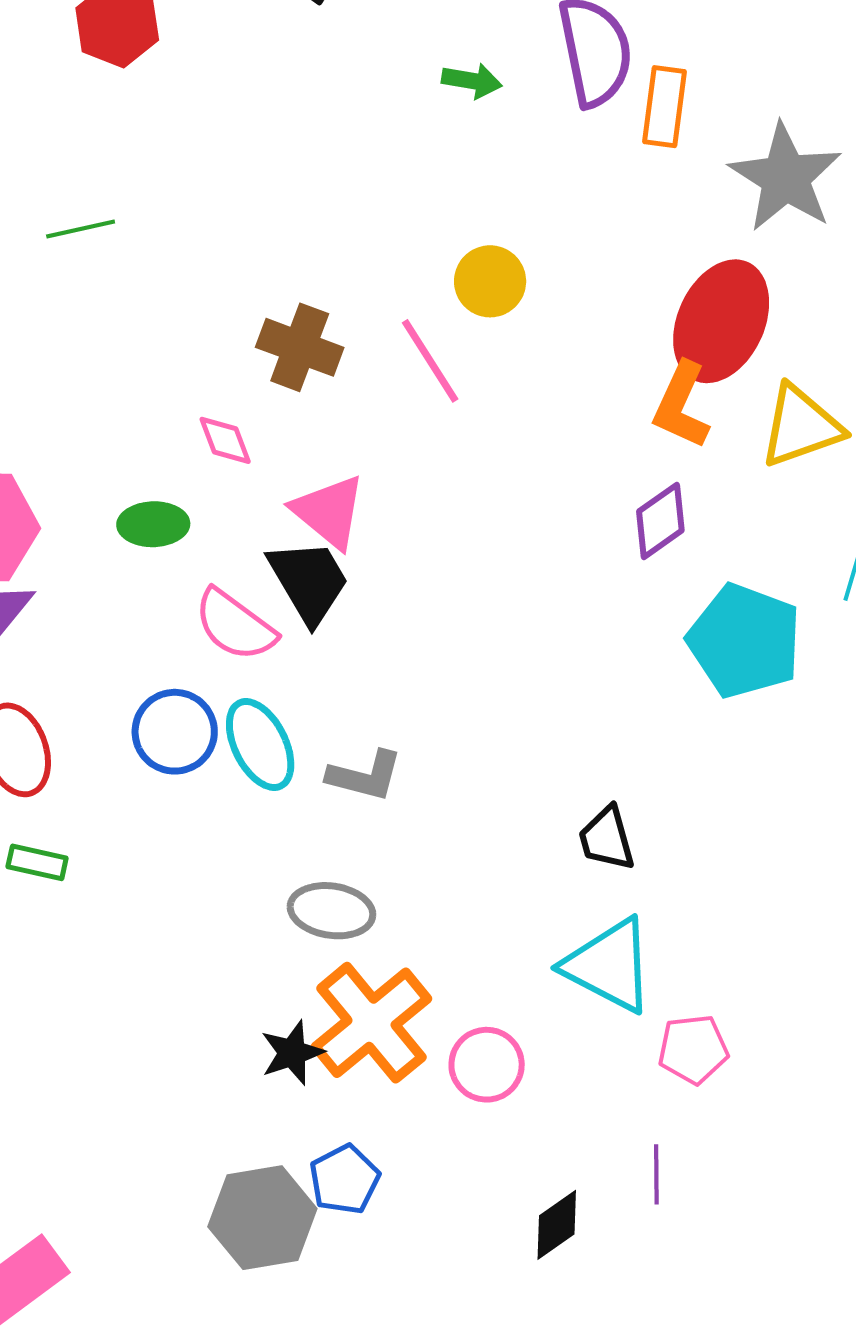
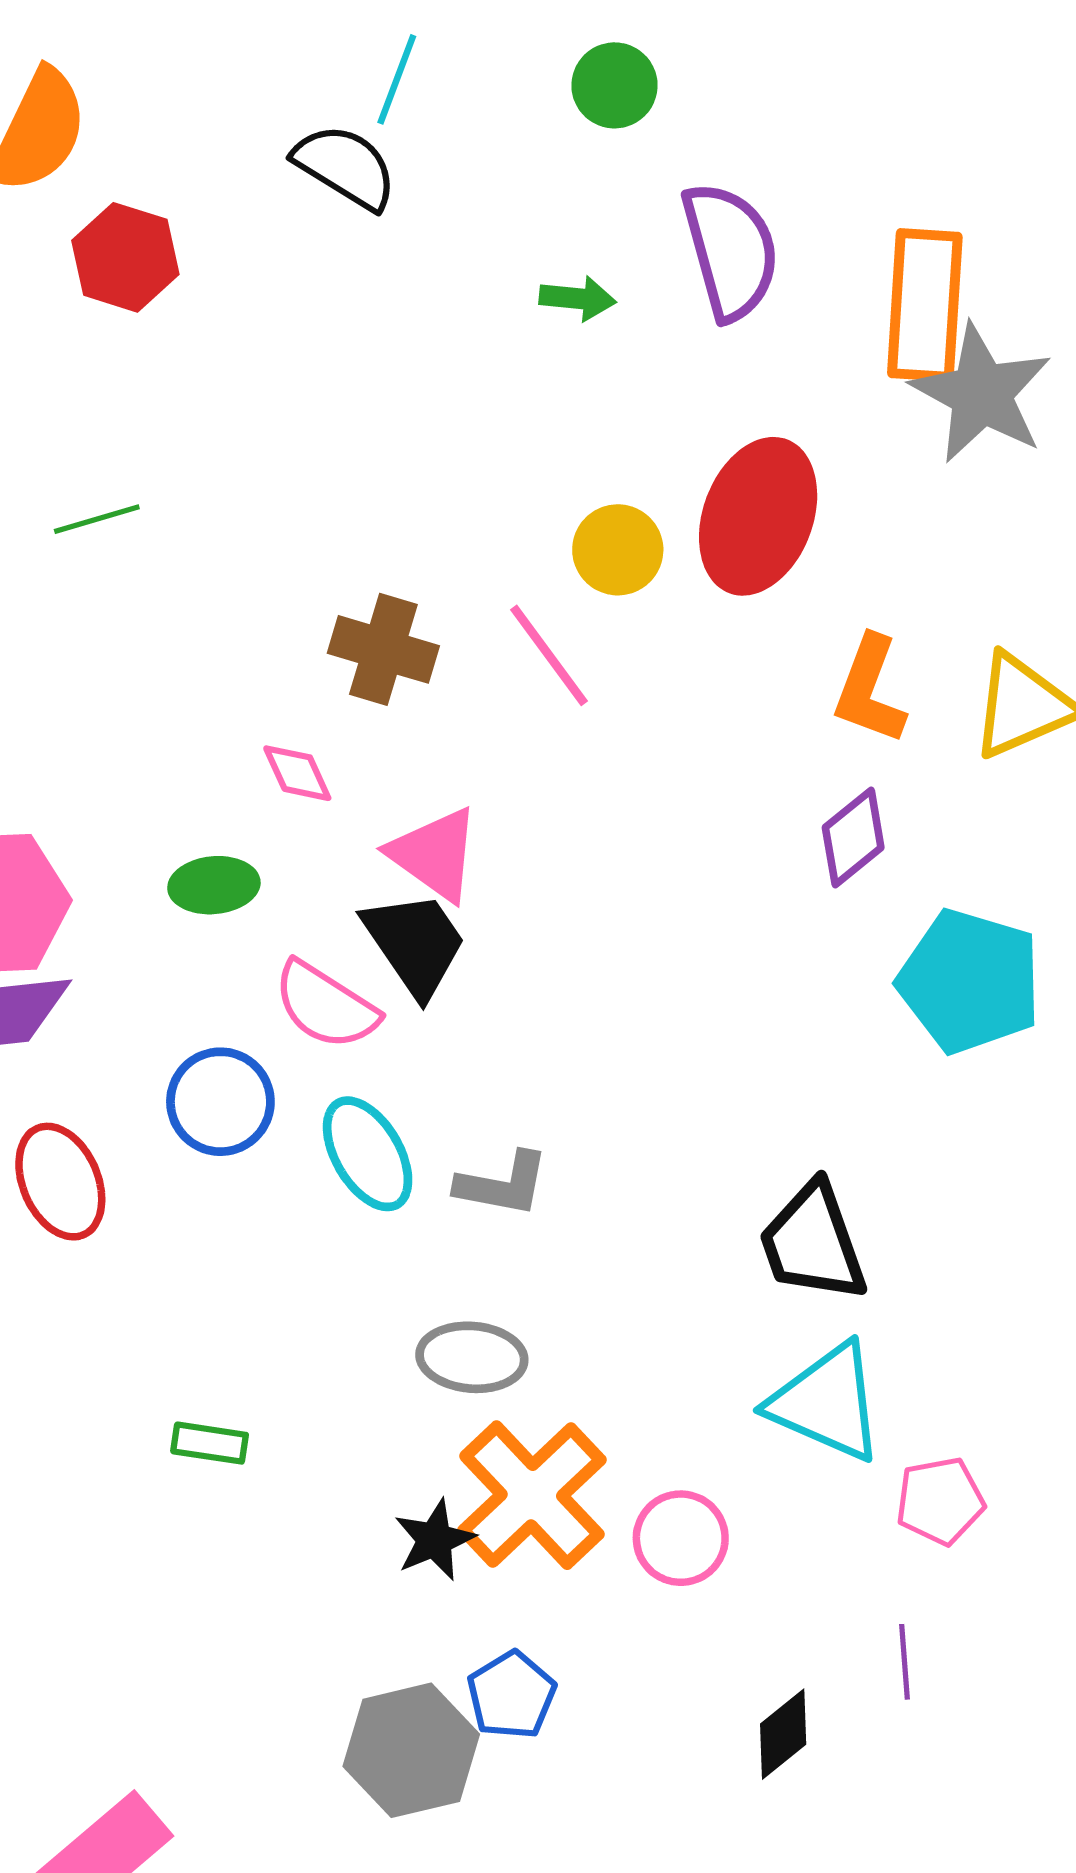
orange rectangle: (665, 107) -> (925, 305), moved, size x1.5
red ellipse: (721, 321) -> (758, 516), moved
blue circle: (175, 732) -> (220, 1102), moved
black trapezoid: (607, 838) -> (813, 1243), size x1.5
green rectangle: (37, 862) -> (210, 1443), moved

